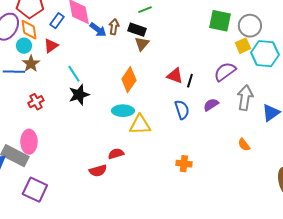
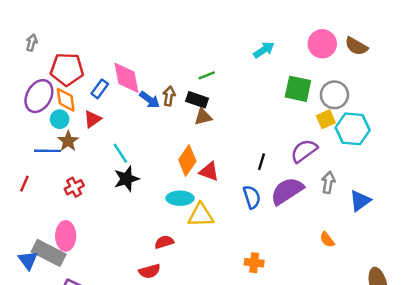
brown triangle: (142, 44) -> (203, 117), turned 35
red triangle: (175, 76) -> (209, 171), moved
gray arrow: (245, 98) -> (328, 182), size x0.7
purple semicircle: (211, 105) -> (287, 191), size x1.8
red semicircle: (116, 154) -> (164, 242), moved

